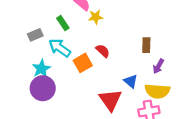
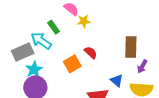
gray rectangle: (35, 35) -> (23, 52), moved, size x1.5
brown rectangle: (146, 45) -> (131, 47), size x1.5
cyan arrow: (60, 48) -> (41, 41), moved

